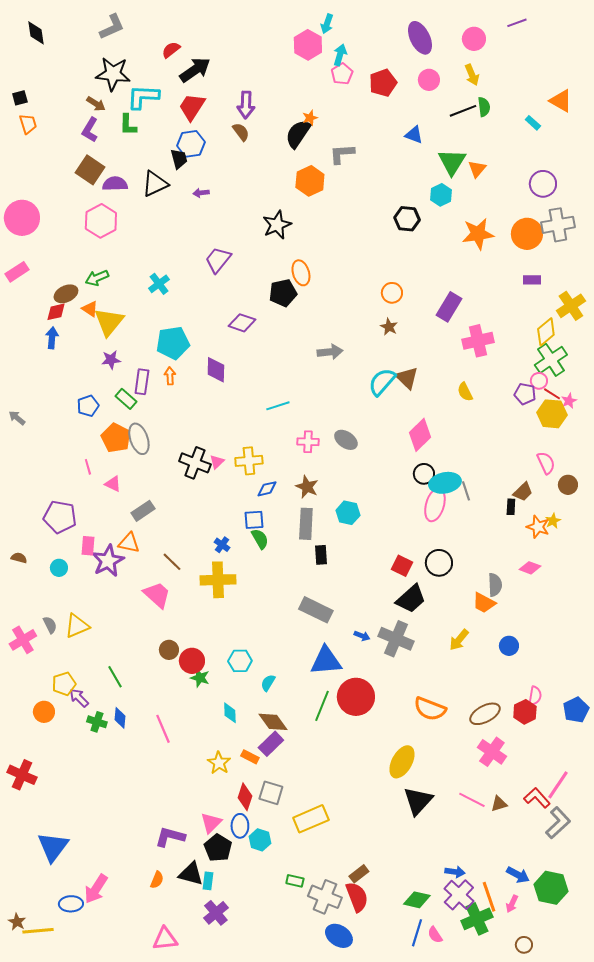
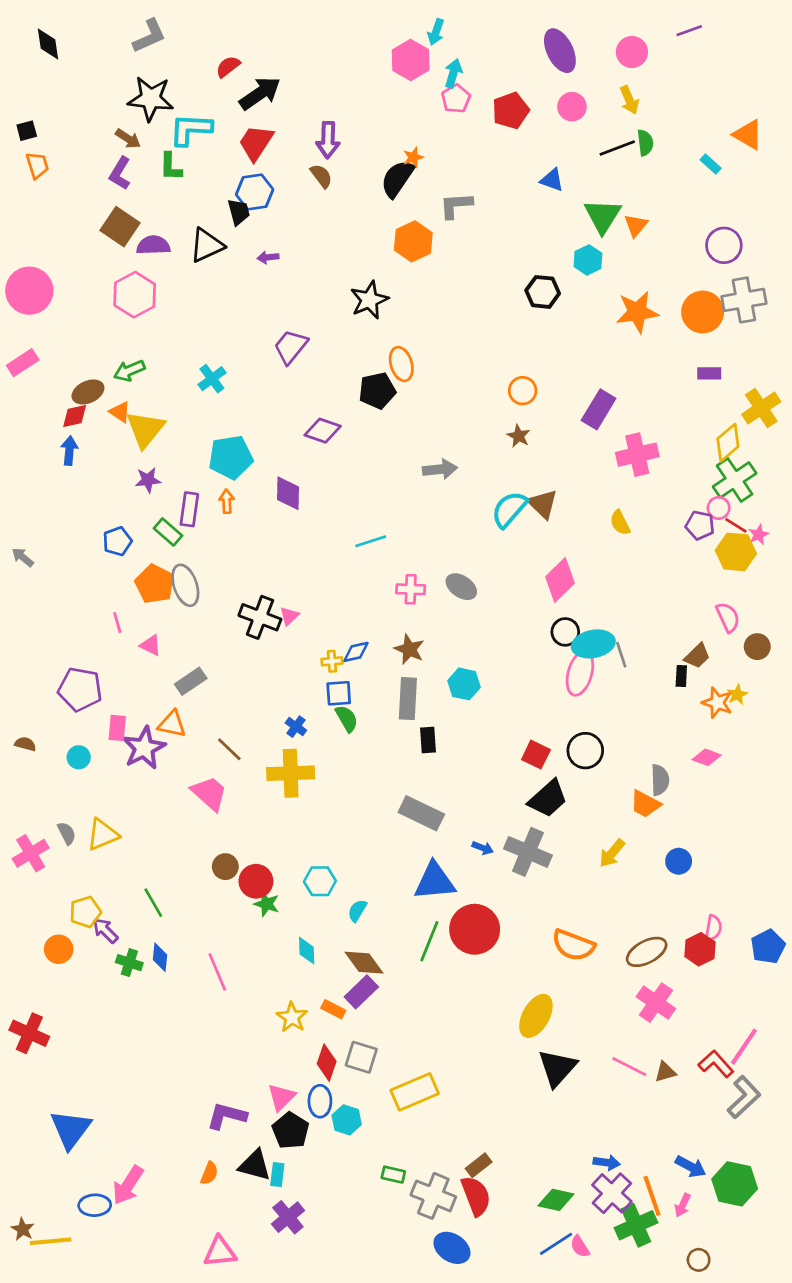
yellow cross: (249, 461) -> (332, 661), moved, size x0.6
blue line: (417, 933) -> (556, 1244), turned 40

